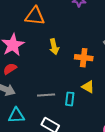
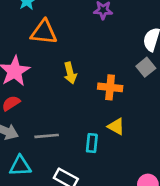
gray line: (46, 95) -> (47, 136), moved

